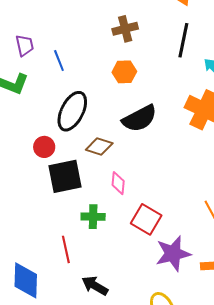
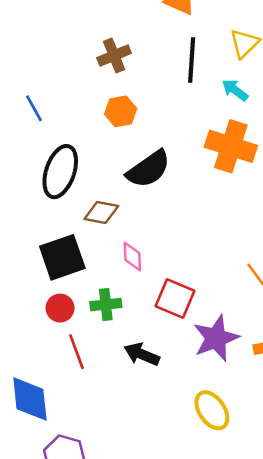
red circle: (44, 147) -> (60, 308), moved
black arrow: (95, 286) -> (142, 354), moved

